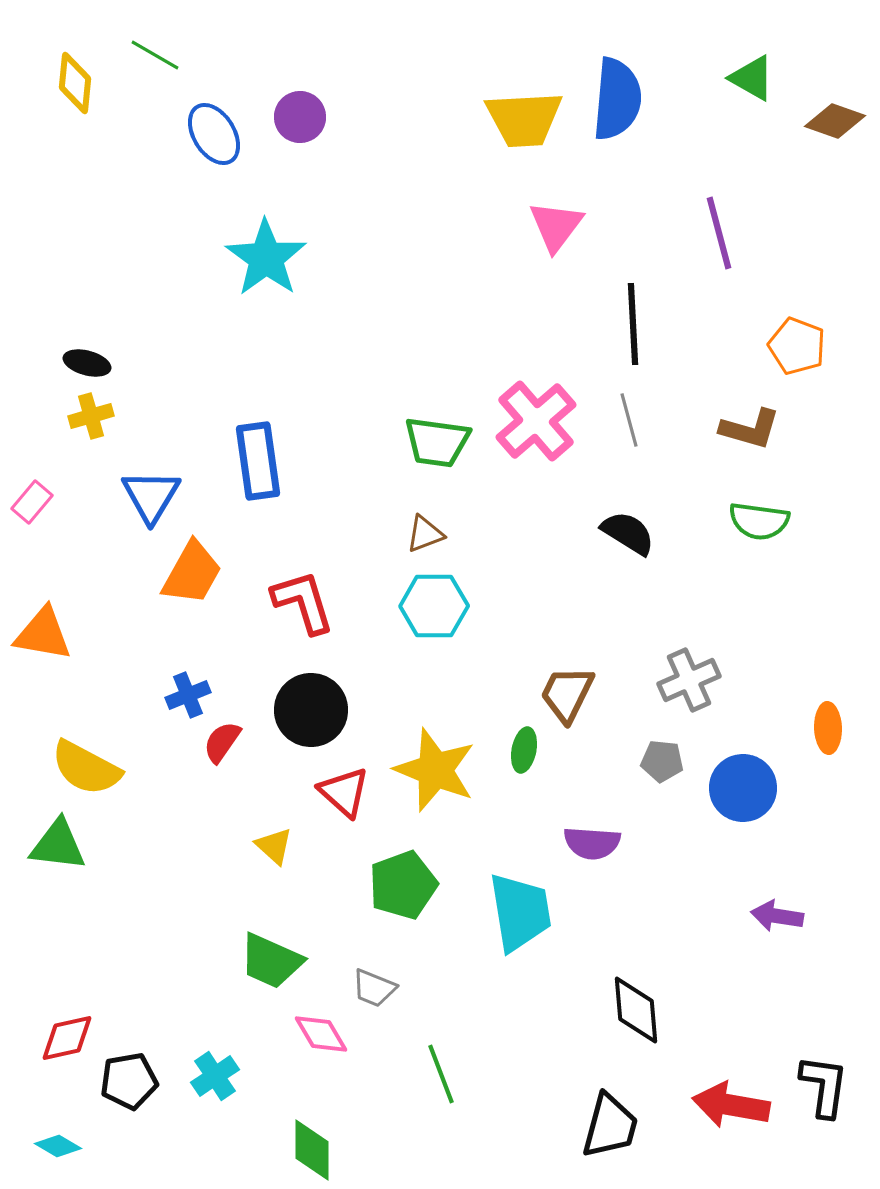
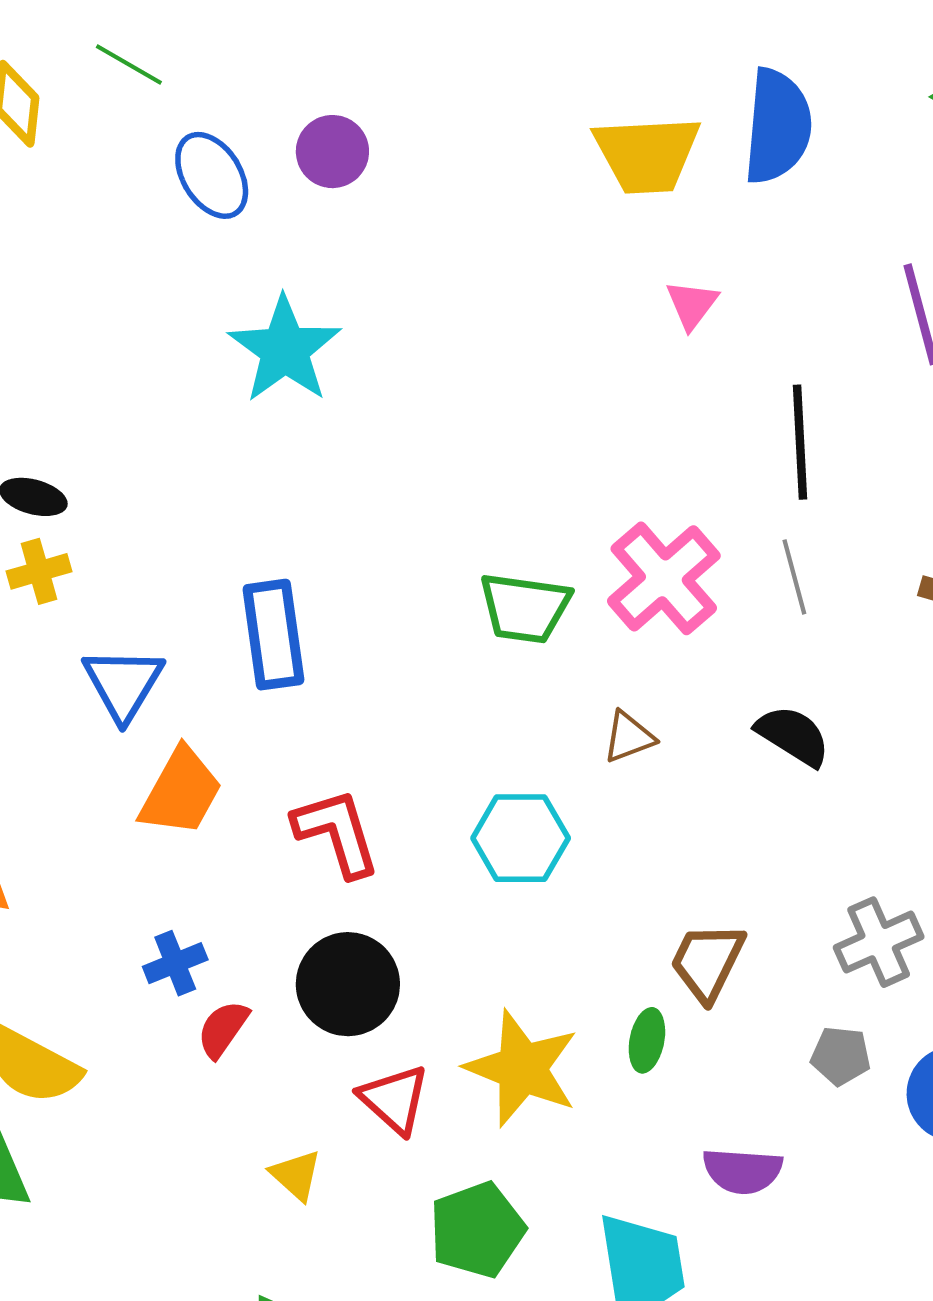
pink triangle: (556, 226) -> (692, 305), size x0.7
brown triangle: (425, 534) -> (629, 737), moved

